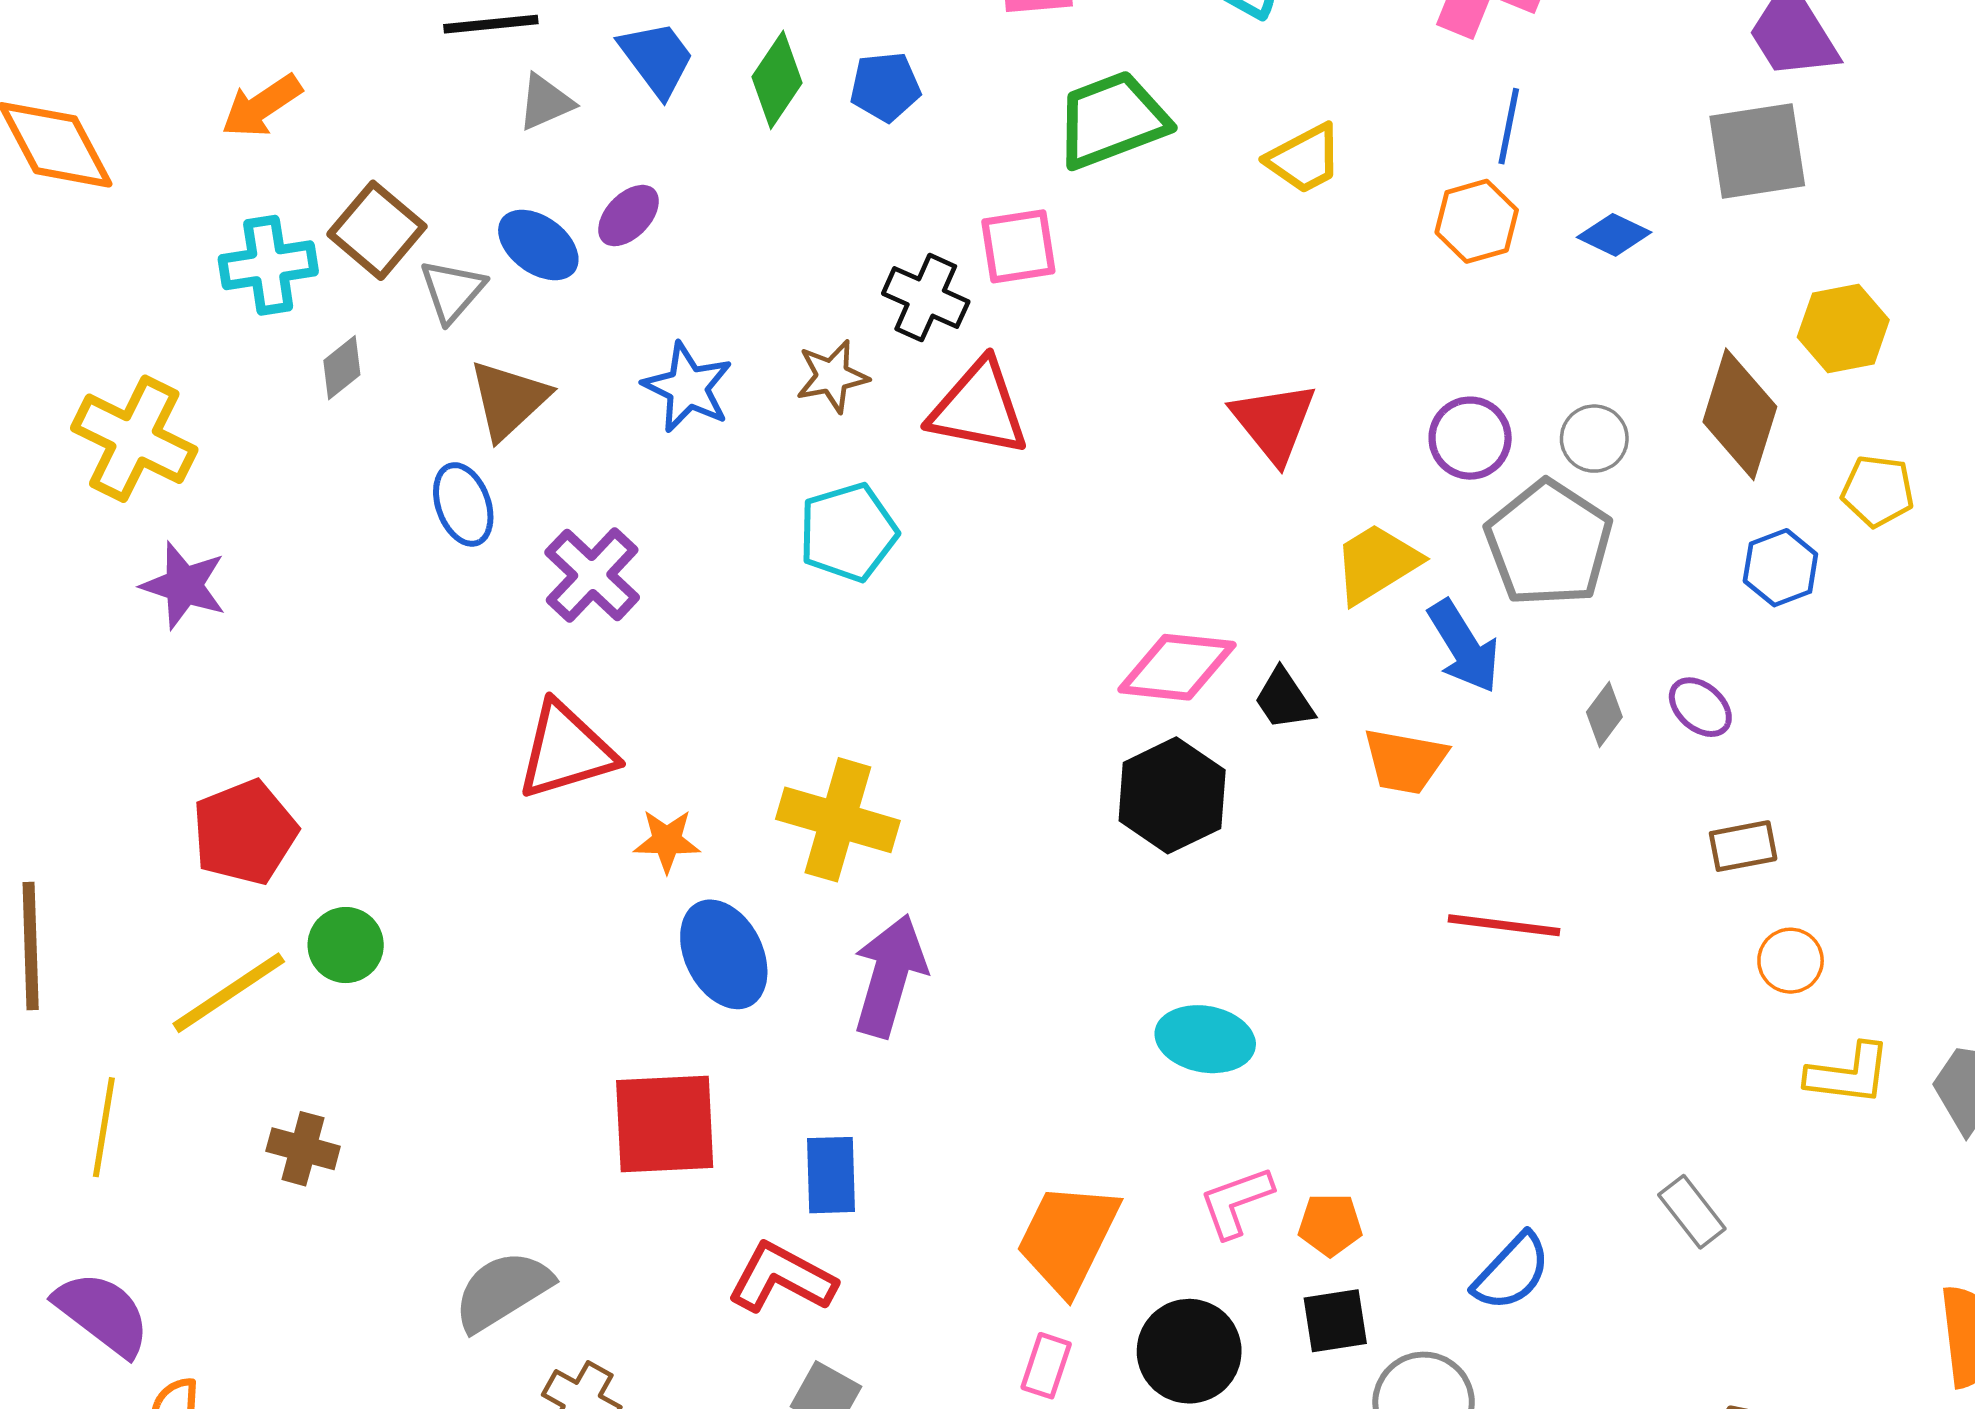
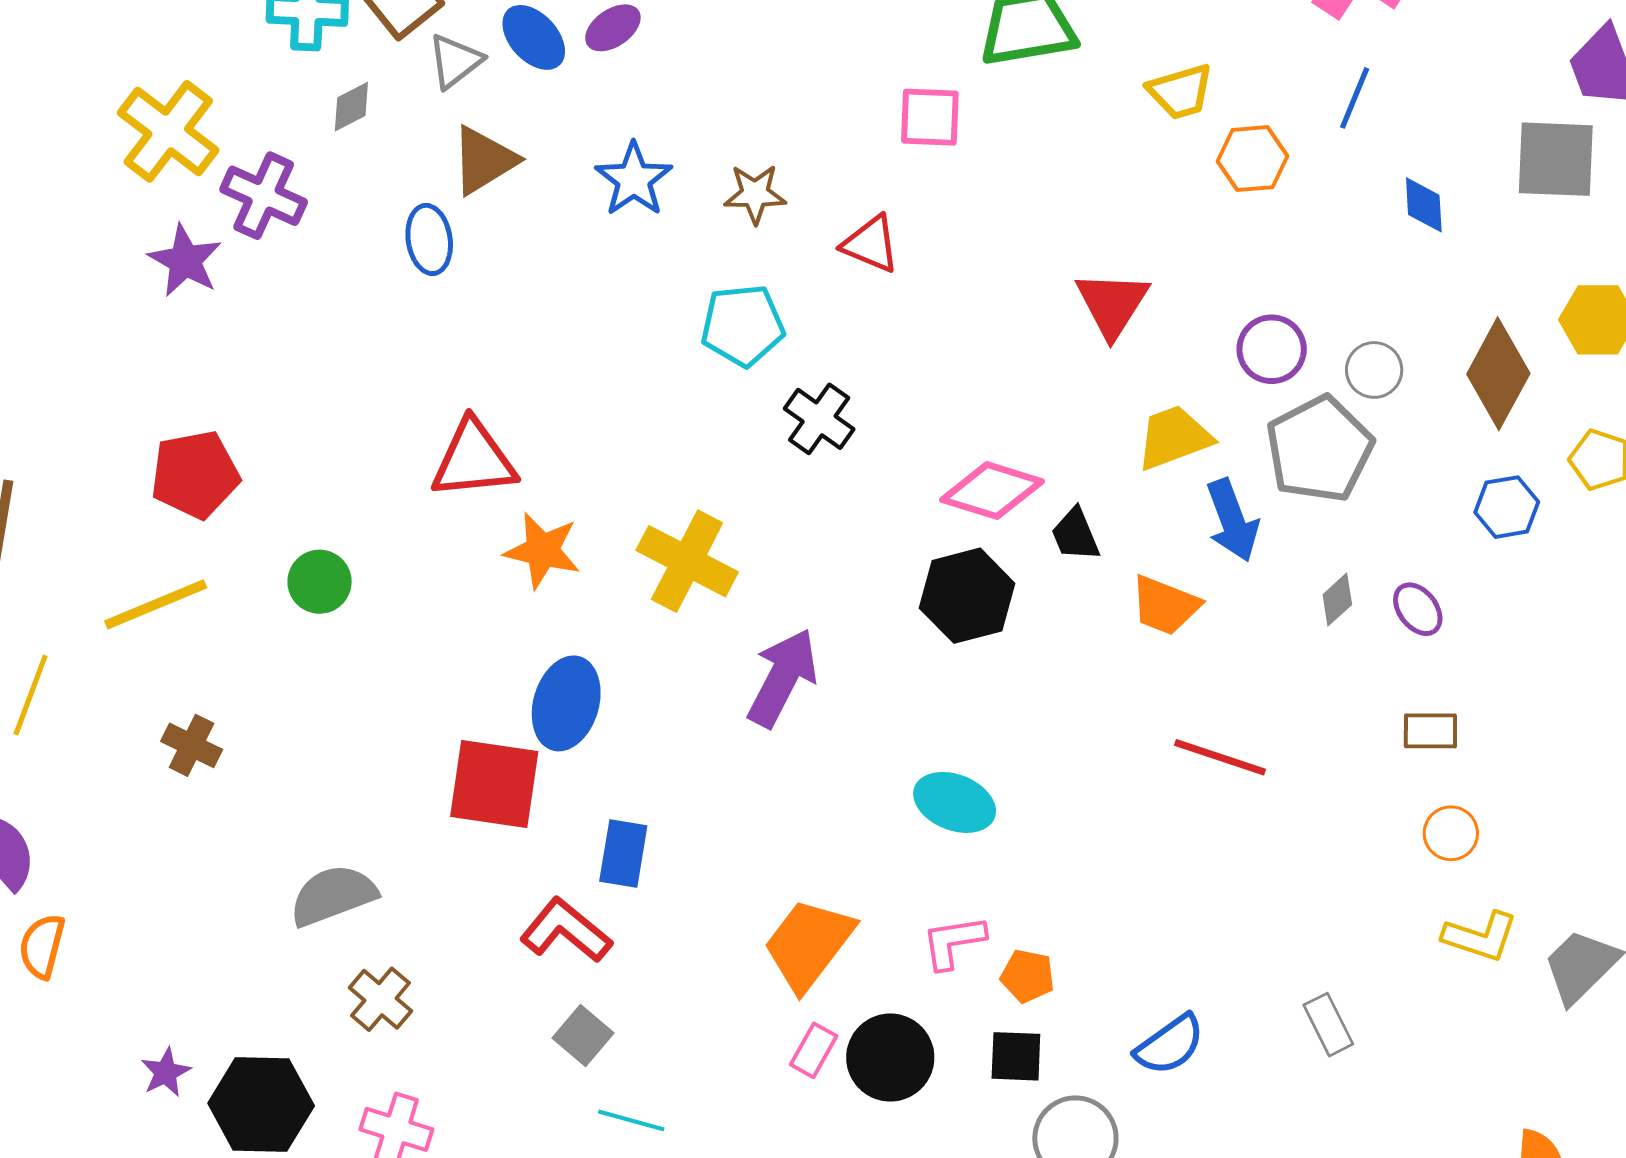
orange hexagon: (1477, 221) -> (1252, 159), moved
blue diamond: (1614, 235) -> (1424, 205), turned 50
black cross: (926, 298) -> (819, 419), moved
red triangle: (979, 408) -> (871, 244), size x0.7
purple cross: (592, 575) -> (264, 196), moved, turned -30
orange star: (667, 841) -> (542, 551), size x1.4
green circle: (346, 945) -> (320, 582), moved
blue ellipse: (724, 954) -> (566, 703), moved, turned 32
purple arrow: (890, 976) -> (783, 678), moved
pink rectangle: (1046, 1366) -> (814, 1050), moved

